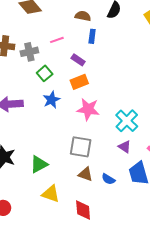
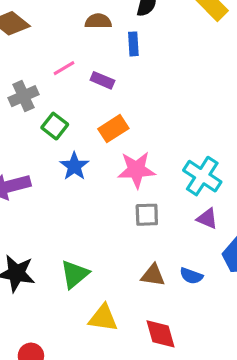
blue rectangle: (92, 36) -> (133, 44), moved
purple rectangle: (78, 60) -> (102, 80), moved
gray square: (81, 147) -> (147, 215), moved, size x0.7

